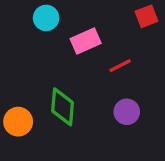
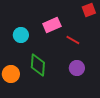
cyan circle: (46, 18) -> (21, 35), moved
red line: (120, 66) -> (73, 40), turned 56

